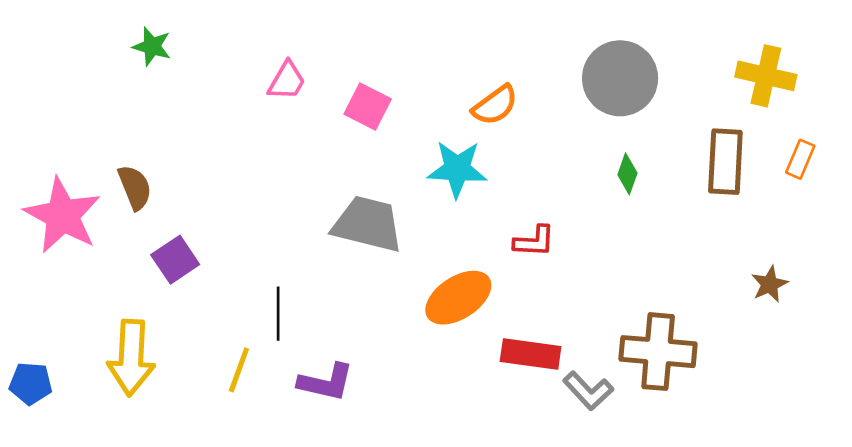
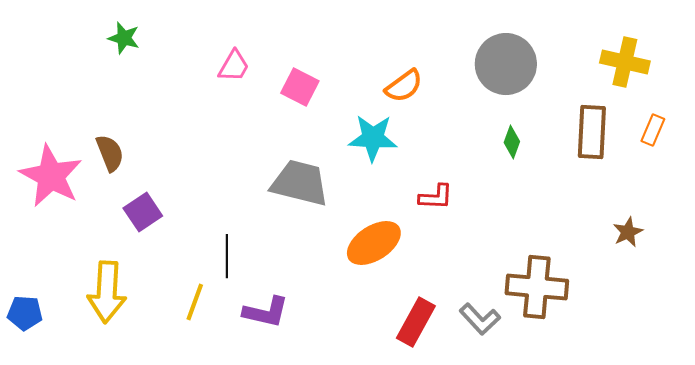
red rectangle: (531, 354) -> (416, 322), moved, turned -69

